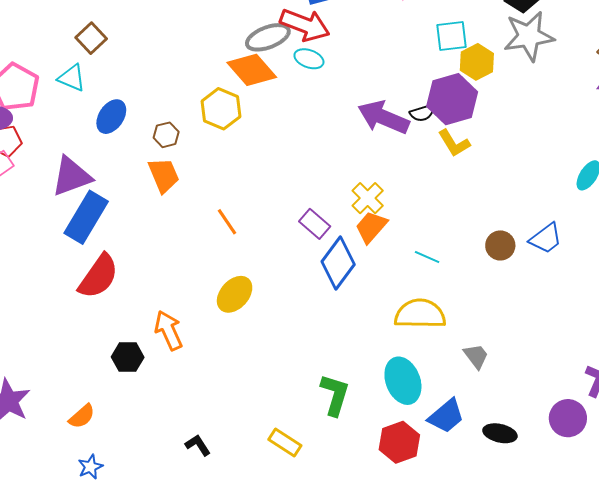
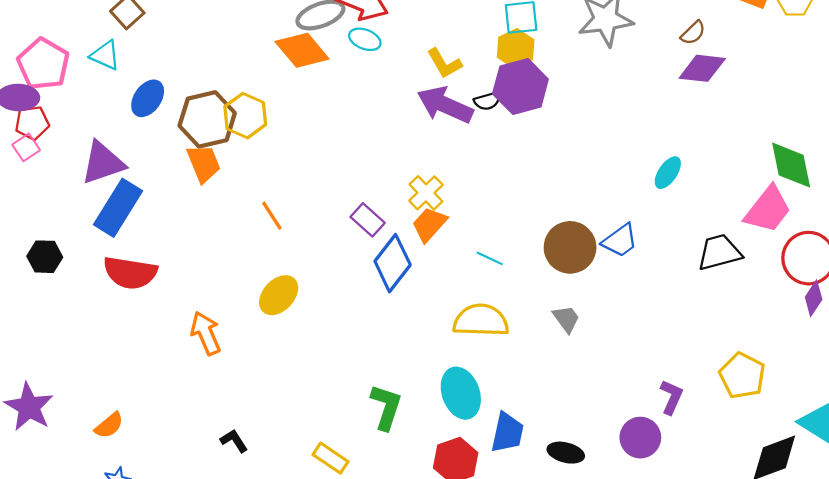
yellow hexagon: (477, 62) -> (516, 48), moved
yellow hexagon: (221, 109) -> (245, 116), moved
brown hexagon: (166, 135) -> (207, 119), size x2.0
yellow L-shape: (454, 143) -> (444, 63), moved
brown circle: (500, 245) -> (570, 247), size x1.6
red semicircle: (98, 276) -> (130, 273), turned 63
gray trapezoid: (476, 356) -> (566, 319), moved
black hexagon: (128, 357) -> (45, 257), moved
blue trapezoid: (446, 416) -> (507, 433), turned -39
black L-shape: (198, 445) -> (234, 441), moved

